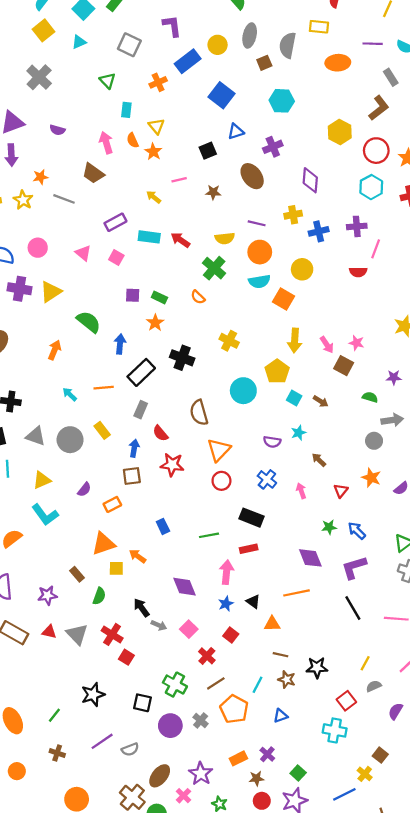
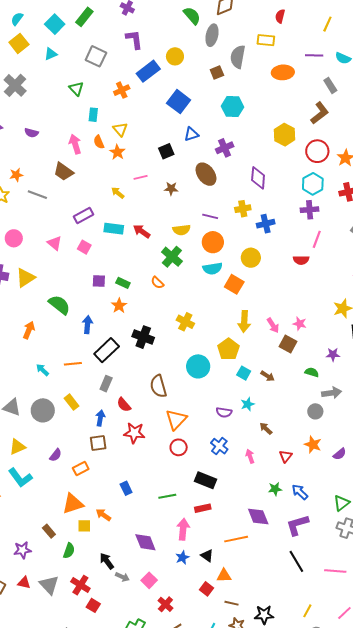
gray ellipse: (250, 35) -> (212, 35), moved
purple cross: (357, 226) -> (310, 210), moved
orange line: (297, 593) -> (236, 539), moved
red square: (231, 635) -> (207, 589), moved

